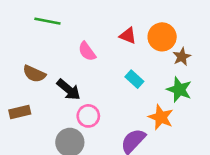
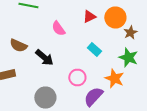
red triangle: (128, 36) -> (89, 16), turned -48
pink circle: (88, 116) -> (77, 78), moved

